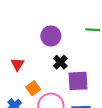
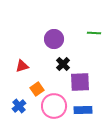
red triangle: (17, 64) -> (22, 66), turned 40

